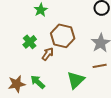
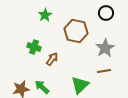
brown hexagon: (63, 36) -> (76, 31), moved
green cross: (30, 42) -> (34, 47), turned -32

